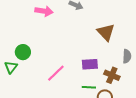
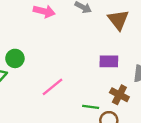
brown triangle: (106, 32) -> (118, 20), moved
purple rectangle: (90, 64) -> (109, 61), moved

